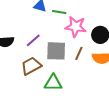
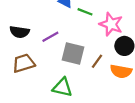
pink star: (76, 27) -> (111, 24), moved
brown trapezoid: (31, 66) -> (24, 63), moved

